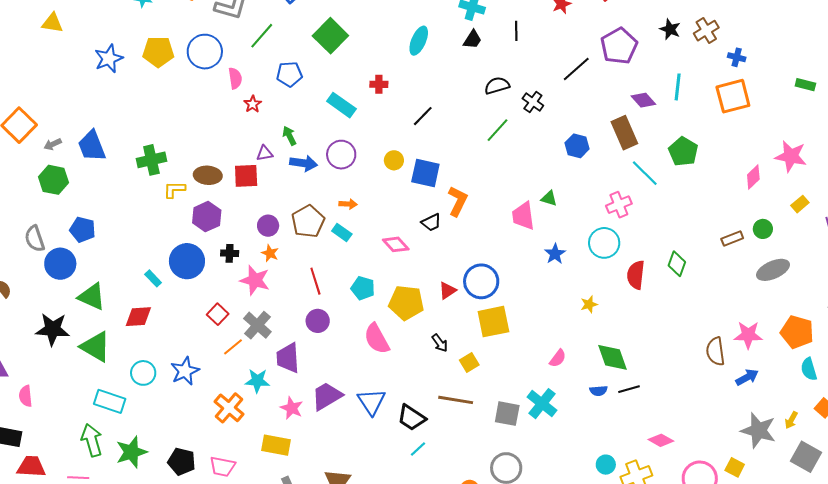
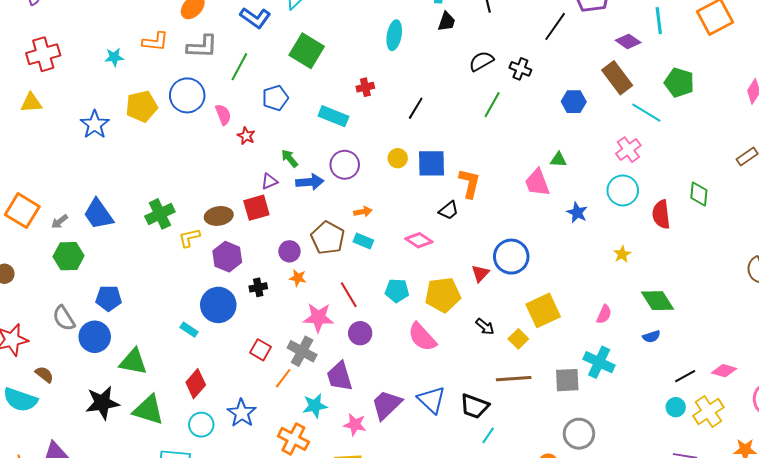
pink star: (255, 280) -> (318, 318), moved
red diamond: (138, 317) -> (196, 384), moved, turned -32
yellow square: (493, 322) -> (543, 310), moved
black line: (629, 389) -> (685, 376), moved

